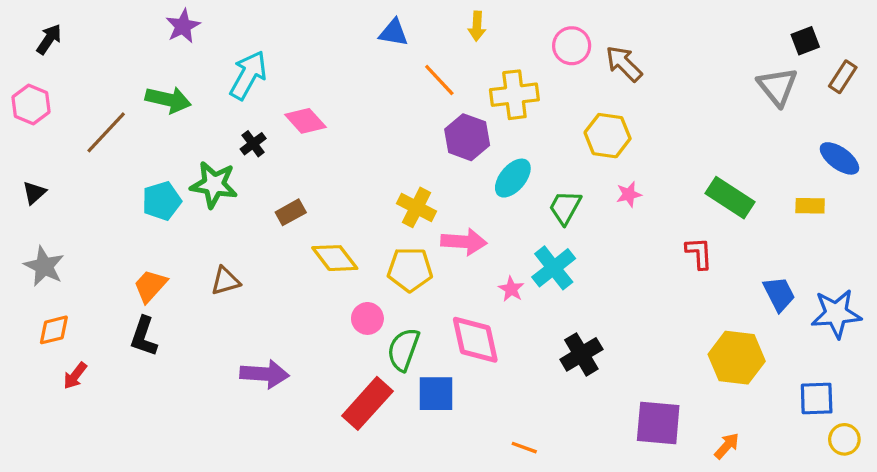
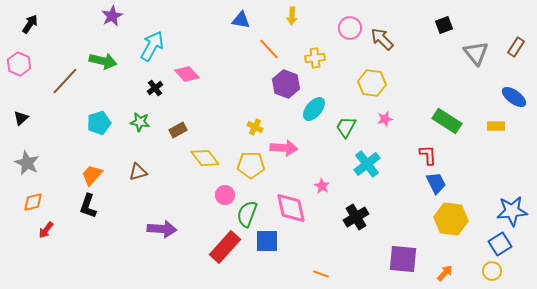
black square: (805, 41) -> (444, 25), moved
yellow cross: (514, 95) -> (315, 58), size x0.7
green star: (214, 185) -> (140, 122), moved, size x0.7
yellow cross: (416, 207) -> (255, 127), size x0.7
cyan cross: (554, 268) -> (367, 164), moved
pink star: (511, 289) -> (322, 186), moved
blue trapezoid: (779, 294) -> (436, 183), moved
blue star: (836, 314) -> (512, 211), moved
blue square: (817, 399) -> (500, 244), turned -30
yellow circle: (844, 439) -> (492, 271), moved

